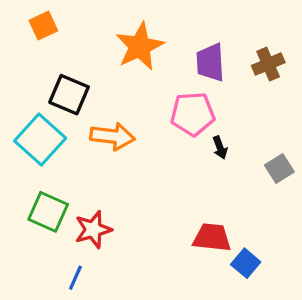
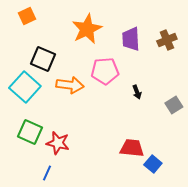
pink pentagon: (193, 114) -> (105, 71), moved
red star: (93, 229) -> (58, 143), turned 30

